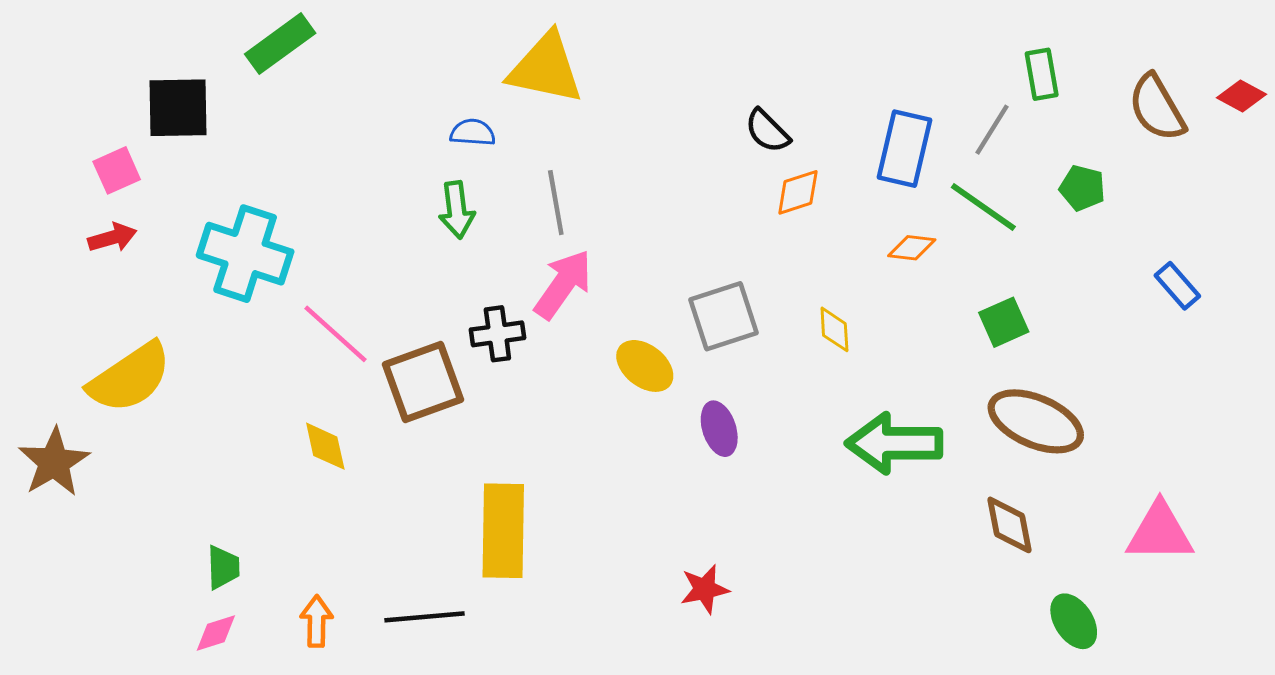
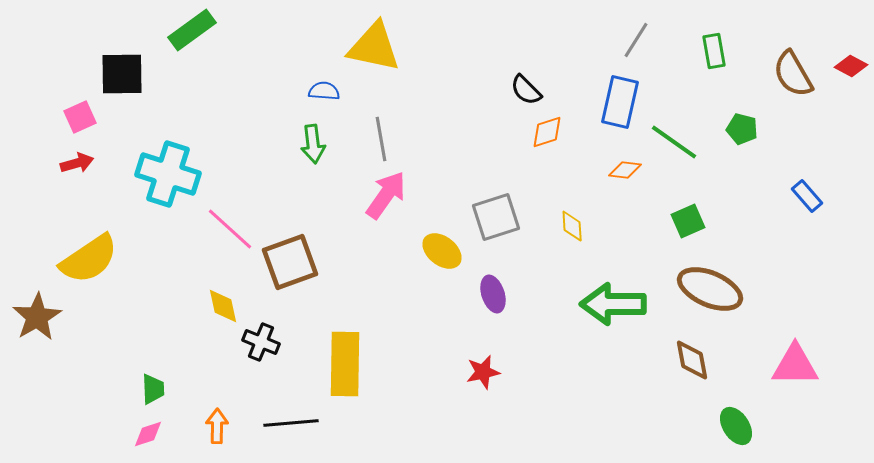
gray line: (992, 130) -> (636, 40), moved
black cross: (497, 334) -> (261, 342), moved, turned 30
red star: (705, 589) -> (483, 372), moved

